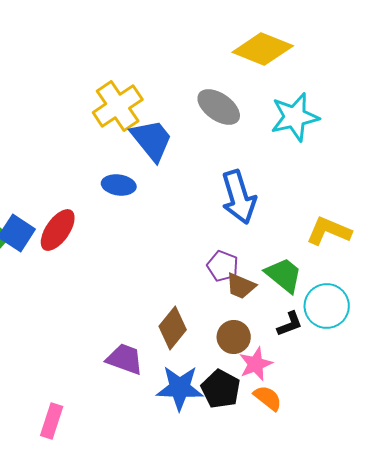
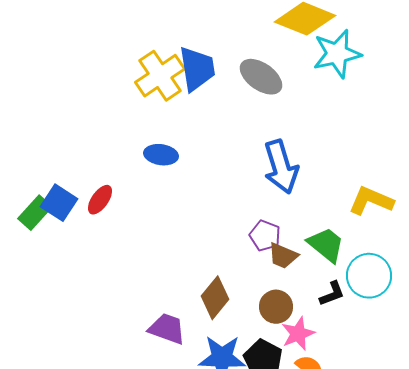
cyan star: (295, 117) -> (337, 54), moved
blue trapezoid: (152, 140) -> (197, 69), moved, turned 30
red ellipse: (58, 230) -> (100, 200), size x0.7

